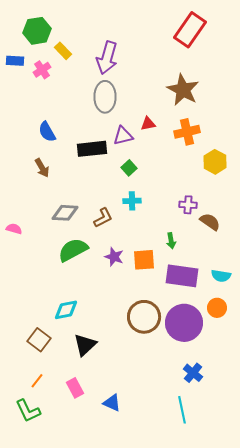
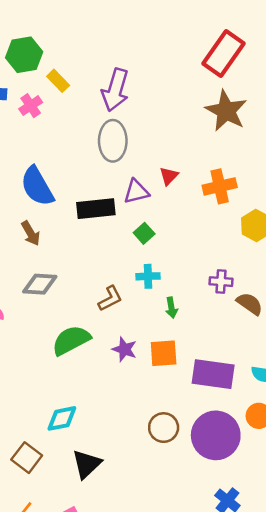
brown star: (183, 90) -> (226, 111), moved
red triangle: (148, 124) -> (169, 176), turned -35
blue semicircle: (47, 132) -> (37, 186), size x1.5
gray diamond: (65, 213) -> (40, 284), moved
green arrow: (171, 241) -> (171, 308), moved
brown circle: (144, 317) -> (164, 428), size x0.7

